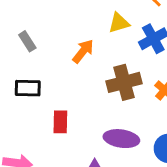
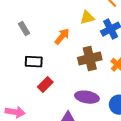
black rectangle: (28, 88) -> (34, 62), moved
red rectangle: (60, 122) -> (45, 85), turned 42

